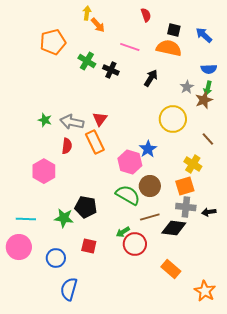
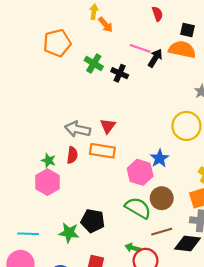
black arrow: (151, 78) -> (155, 58), moved
green star: (45, 120) -> (49, 160), moved
orange rectangle: (95, 142) -> (102, 151), turned -55
green arrow: (123, 232) -> (133, 248), turned 48

